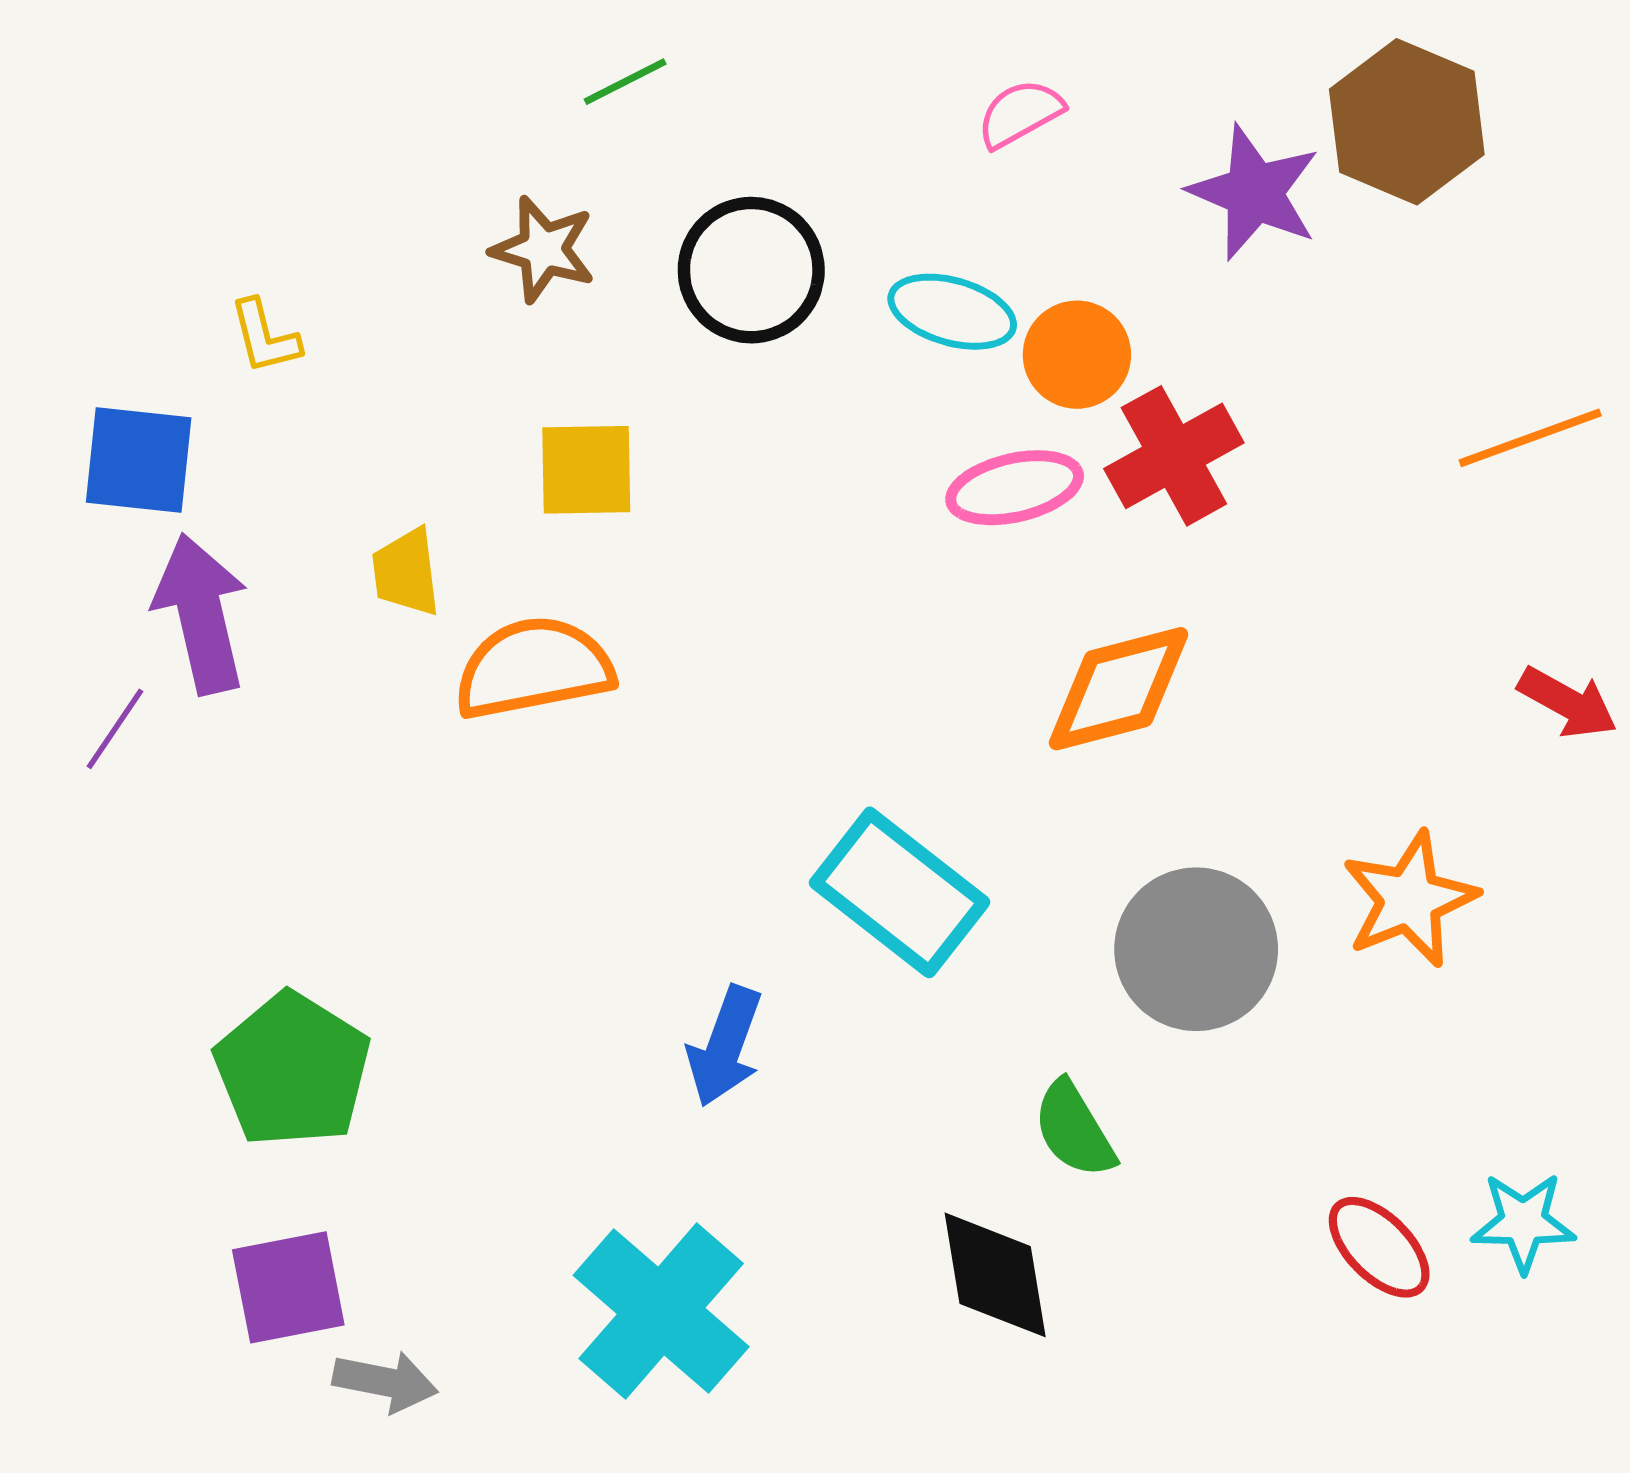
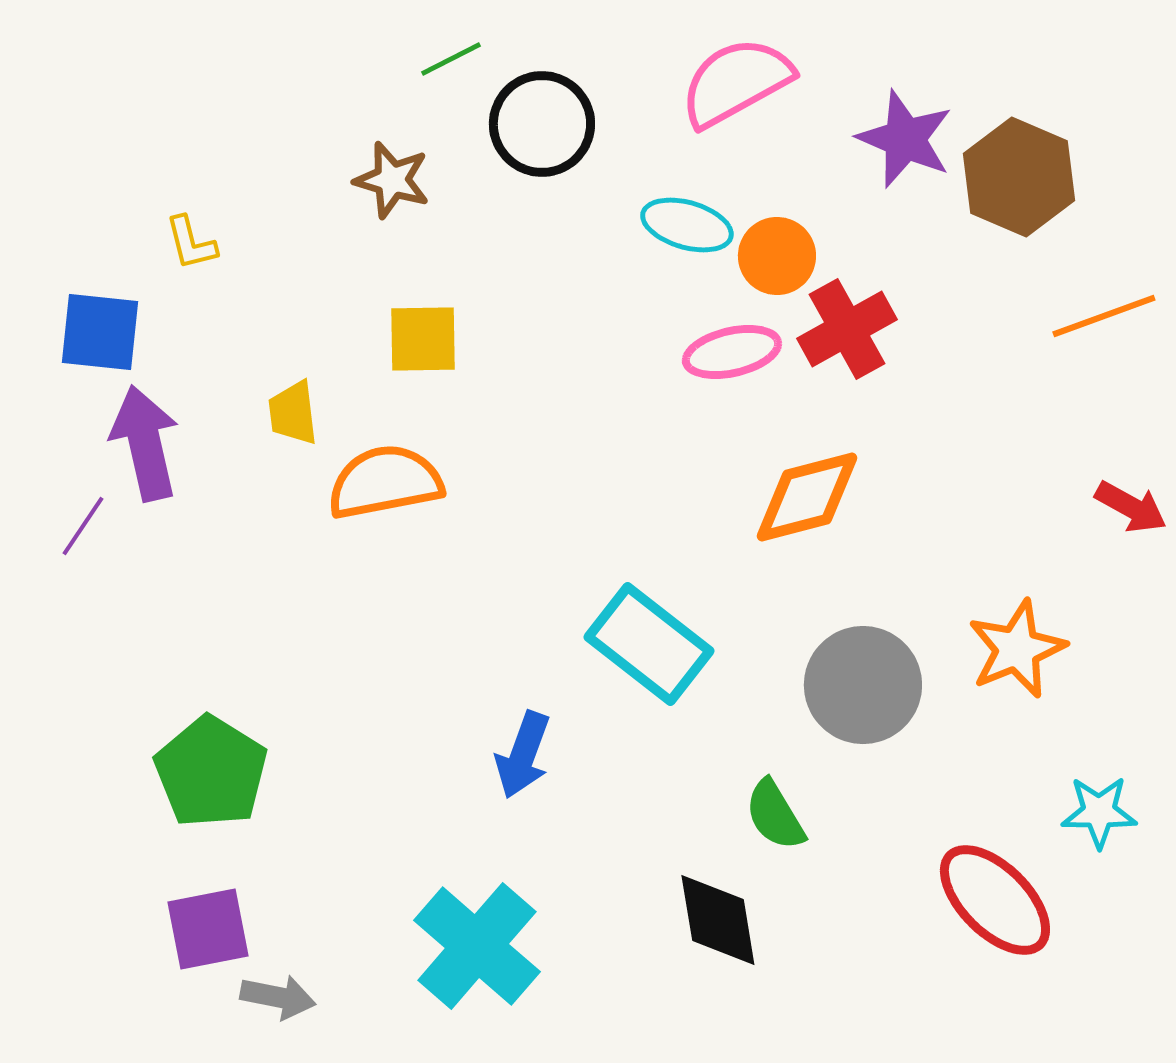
pink semicircle: (1020, 113) -> (736, 82), size x1.8
brown hexagon: (1407, 122) -> (1019, 177), moved
black circle: (751, 270) -> (542, 124), moved
cyan star: (1523, 1222) -> (1099, 812), moved
red ellipse: (1379, 1247) -> (995, 900), size x1.5

